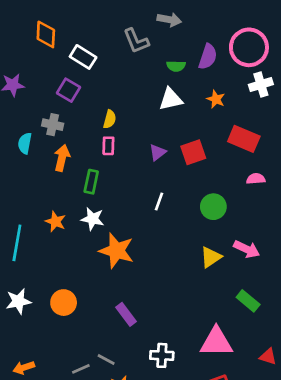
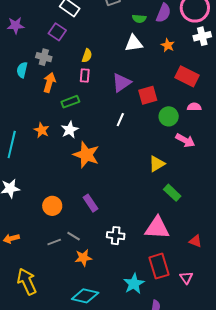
purple triangle: (158, 152) -> (121, 83), size x1.5
red square: (193, 152) -> (148, 95), moved
green rectangle: (91, 182) -> (70, 102), turned 54
green circle: (213, 207) -> (169, 116), moved
white star: (93, 219) -> (70, 130), turned 30
pink arrow: (247, 249) -> (185, 140), moved
green rectangle: (248, 301) -> (172, 193), moved
orange circle: (64, 303) -> (52, 206), moved

